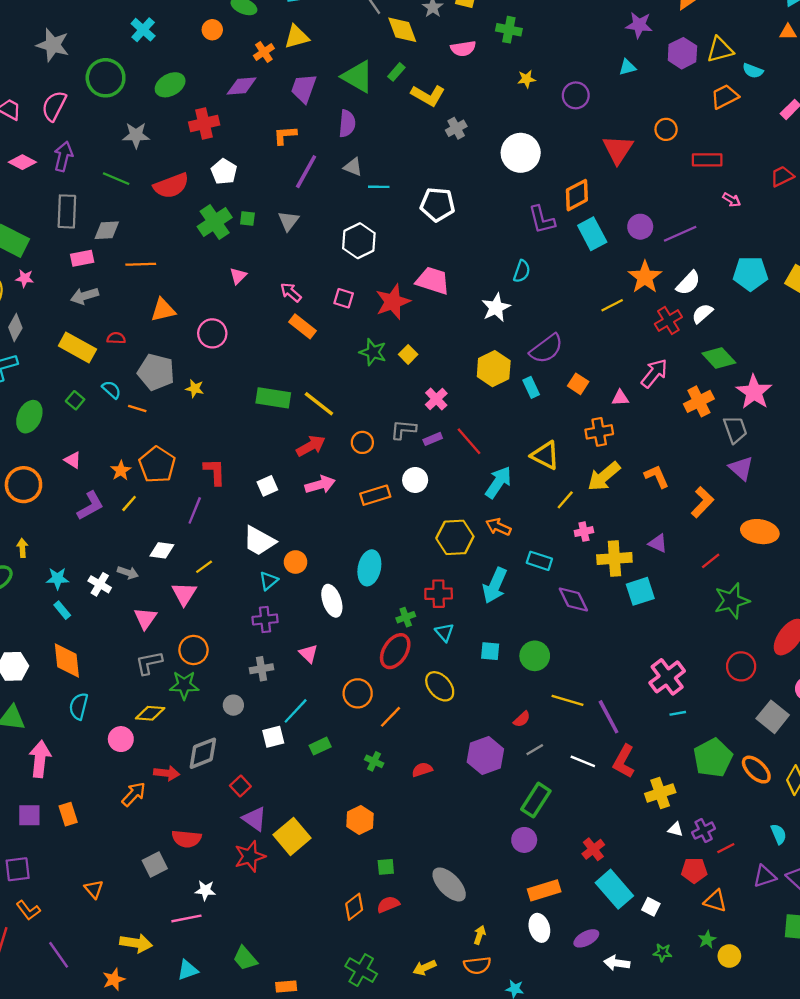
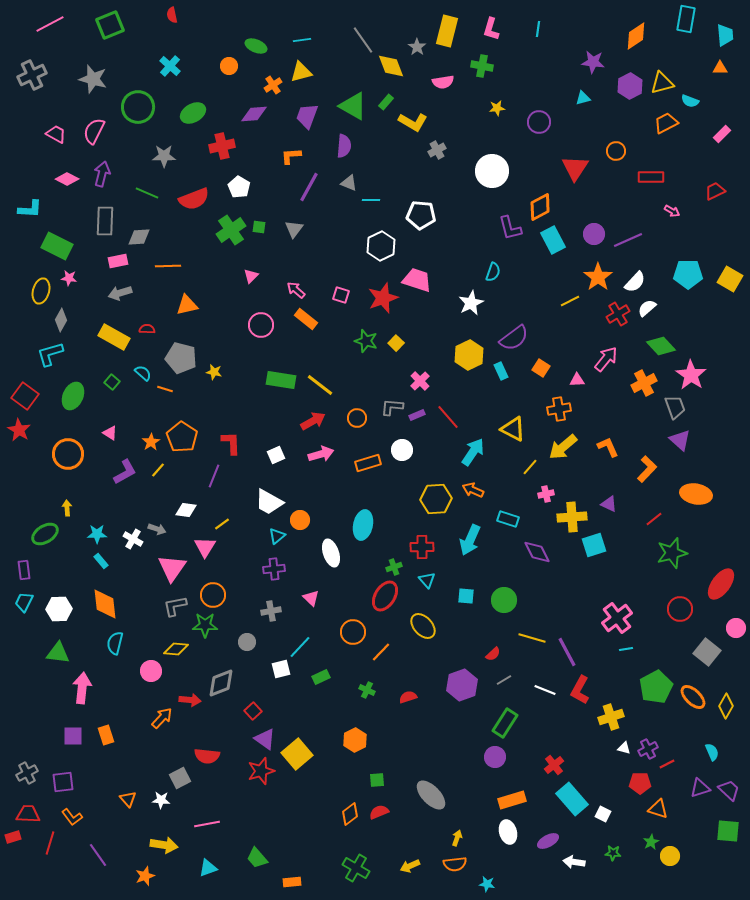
white hexagon: (359, 241) -> (381, 246), moved
pink circle: (212, 333) -> (261, 325), moved
pink triangle: (145, 618) -> (172, 568), size x1.4
white star: (205, 890) -> (161, 800), moved

